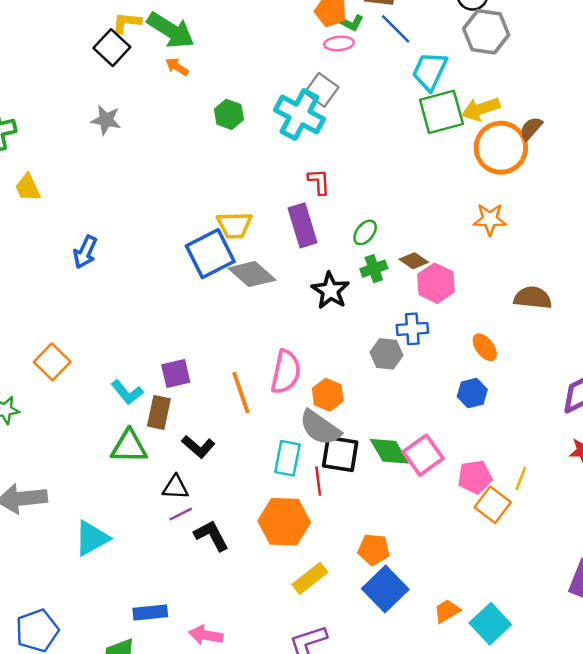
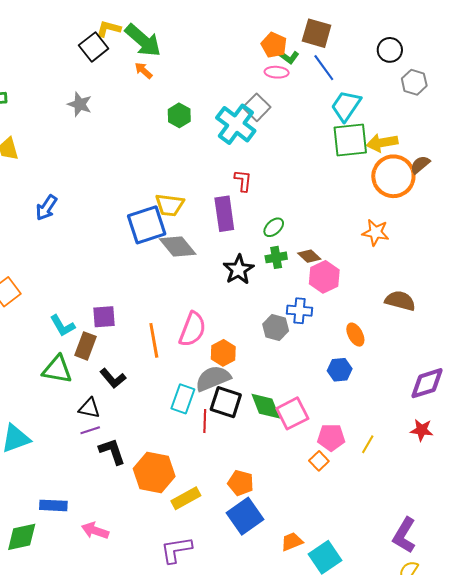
gray hexagon: (486, 32) -> (414, 82), moved, size x0.7
gray semicircle: (320, 428) -> (213, 378), turned 114
orange square: (493, 505) -> (319, 461), moved, size x0.7
orange hexagon: (284, 522) -> (154, 473), moved

